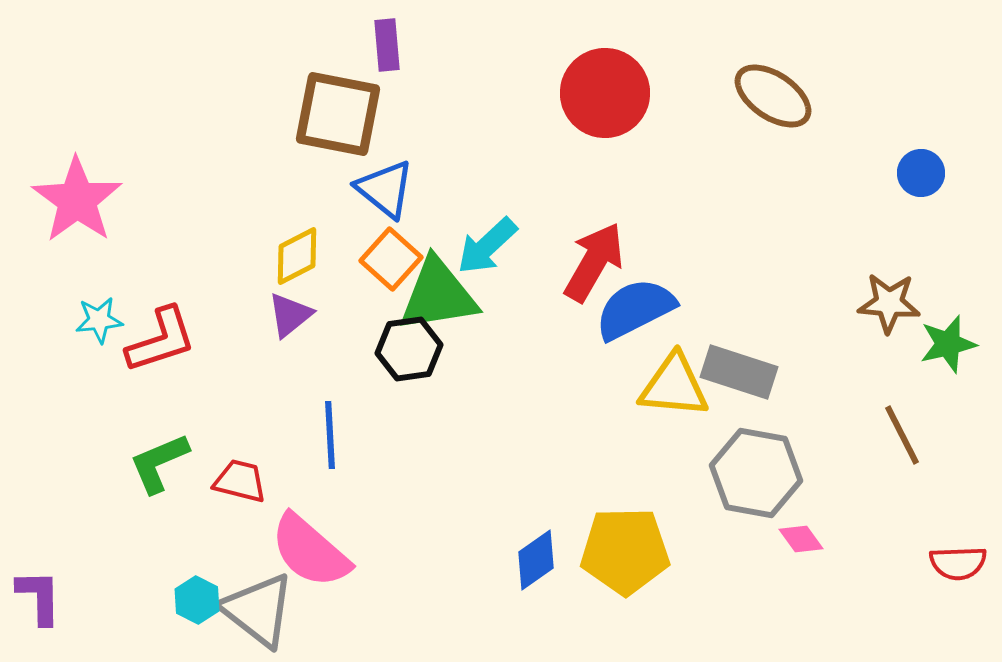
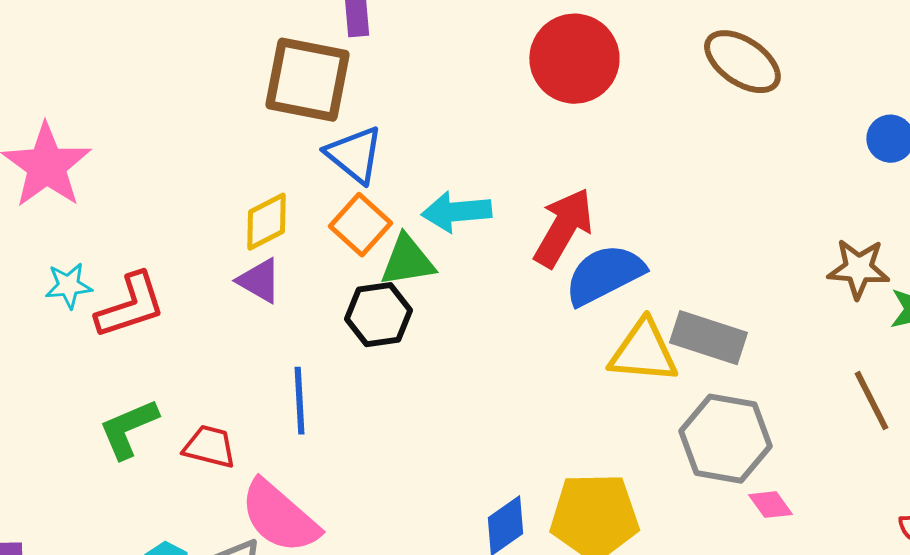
cyan arrow: (487, 246) -> (456, 212), turned 38
green triangle: (438, 295) -> (407, 261), size x0.7
purple triangle: (290, 315) -> (259, 281), turned -51

